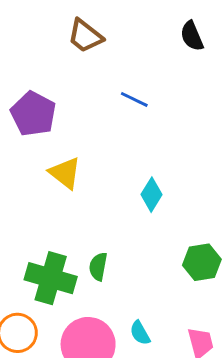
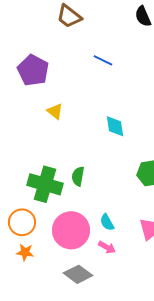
yellow triangle: (65, 173) -> (55, 111), size x0.7
cyan diamond: (151, 195) -> (115, 126), turned -40

